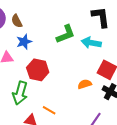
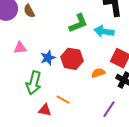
blue star: (24, 42) -> (48, 58), moved
red hexagon: (38, 70) -> (72, 59), moved

